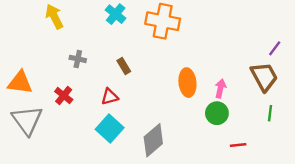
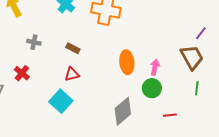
brown rectangle: (124, 66) -> (73, 48), turned -32
red triangle: (110, 97) -> (72, 74), moved
gray diamond: (153, 140) -> (123, 111), moved

